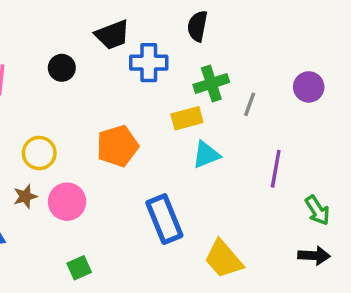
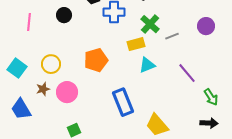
green cross: (211, 83) -> (150, 24), turned -30
gray line: (250, 104) -> (172, 36), turned 48
purple line: (276, 169) -> (187, 73), turned -50

